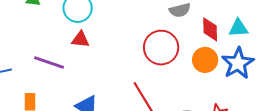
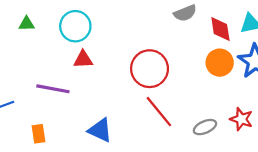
red circle: (161, 48) -> (150, 69), moved

